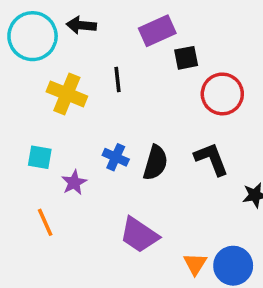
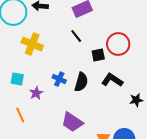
black square: (186, 58) -> (98, 55), moved
black line: (117, 80) -> (76, 36), moved, turned -32
black L-shape: (211, 159) -> (112, 80), turned -35

